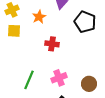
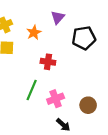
black pentagon: (85, 22) -> (84, 38), turned -30
green line: (29, 80) -> (32, 90), moved

